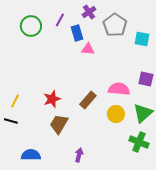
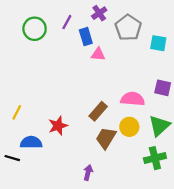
red star: (52, 99) -> (58, 126), moved
black line: (11, 121) -> (12, 158), moved
brown trapezoid: (59, 124) -> (106, 138), moved
green cross: (139, 142) -> (155, 158), turned -36
blue semicircle: (31, 155) -> (31, 142), moved

